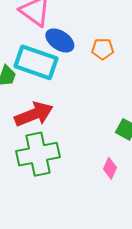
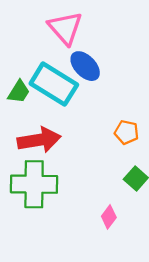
orange pentagon: (103, 49) -> (127, 132), moved

